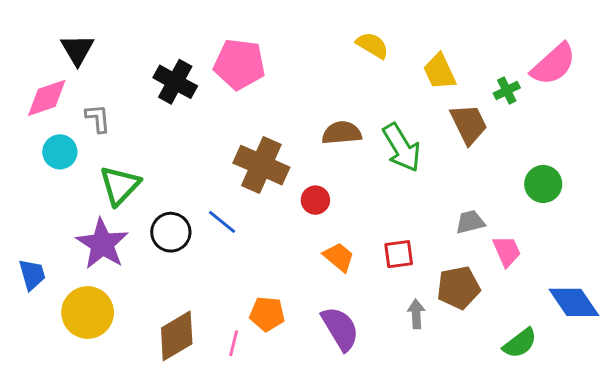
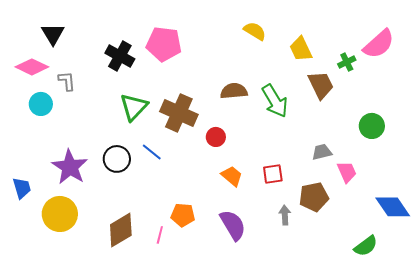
pink diamond: (47, 98) -> (32, 67), turned 44
green triangle: (120, 185) -> (134, 107), moved
green semicircle: (520, 343) -> (366, 246), moved

